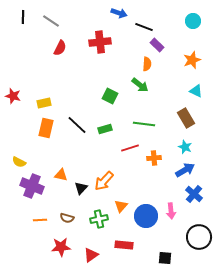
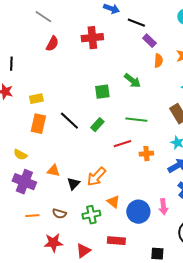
black line: (23, 17) -> (11, 64), moved
orange semicircle: (147, 64) -> (158, 61), moved
green square: (110, 96) -> (102, 92), turned -35
green rectangle: (105, 129) -> (97, 125), turned -32
yellow semicircle: (19, 162) -> (20, 155), moved
orange triangle: (121, 206) -> (113, 202), turned -32

